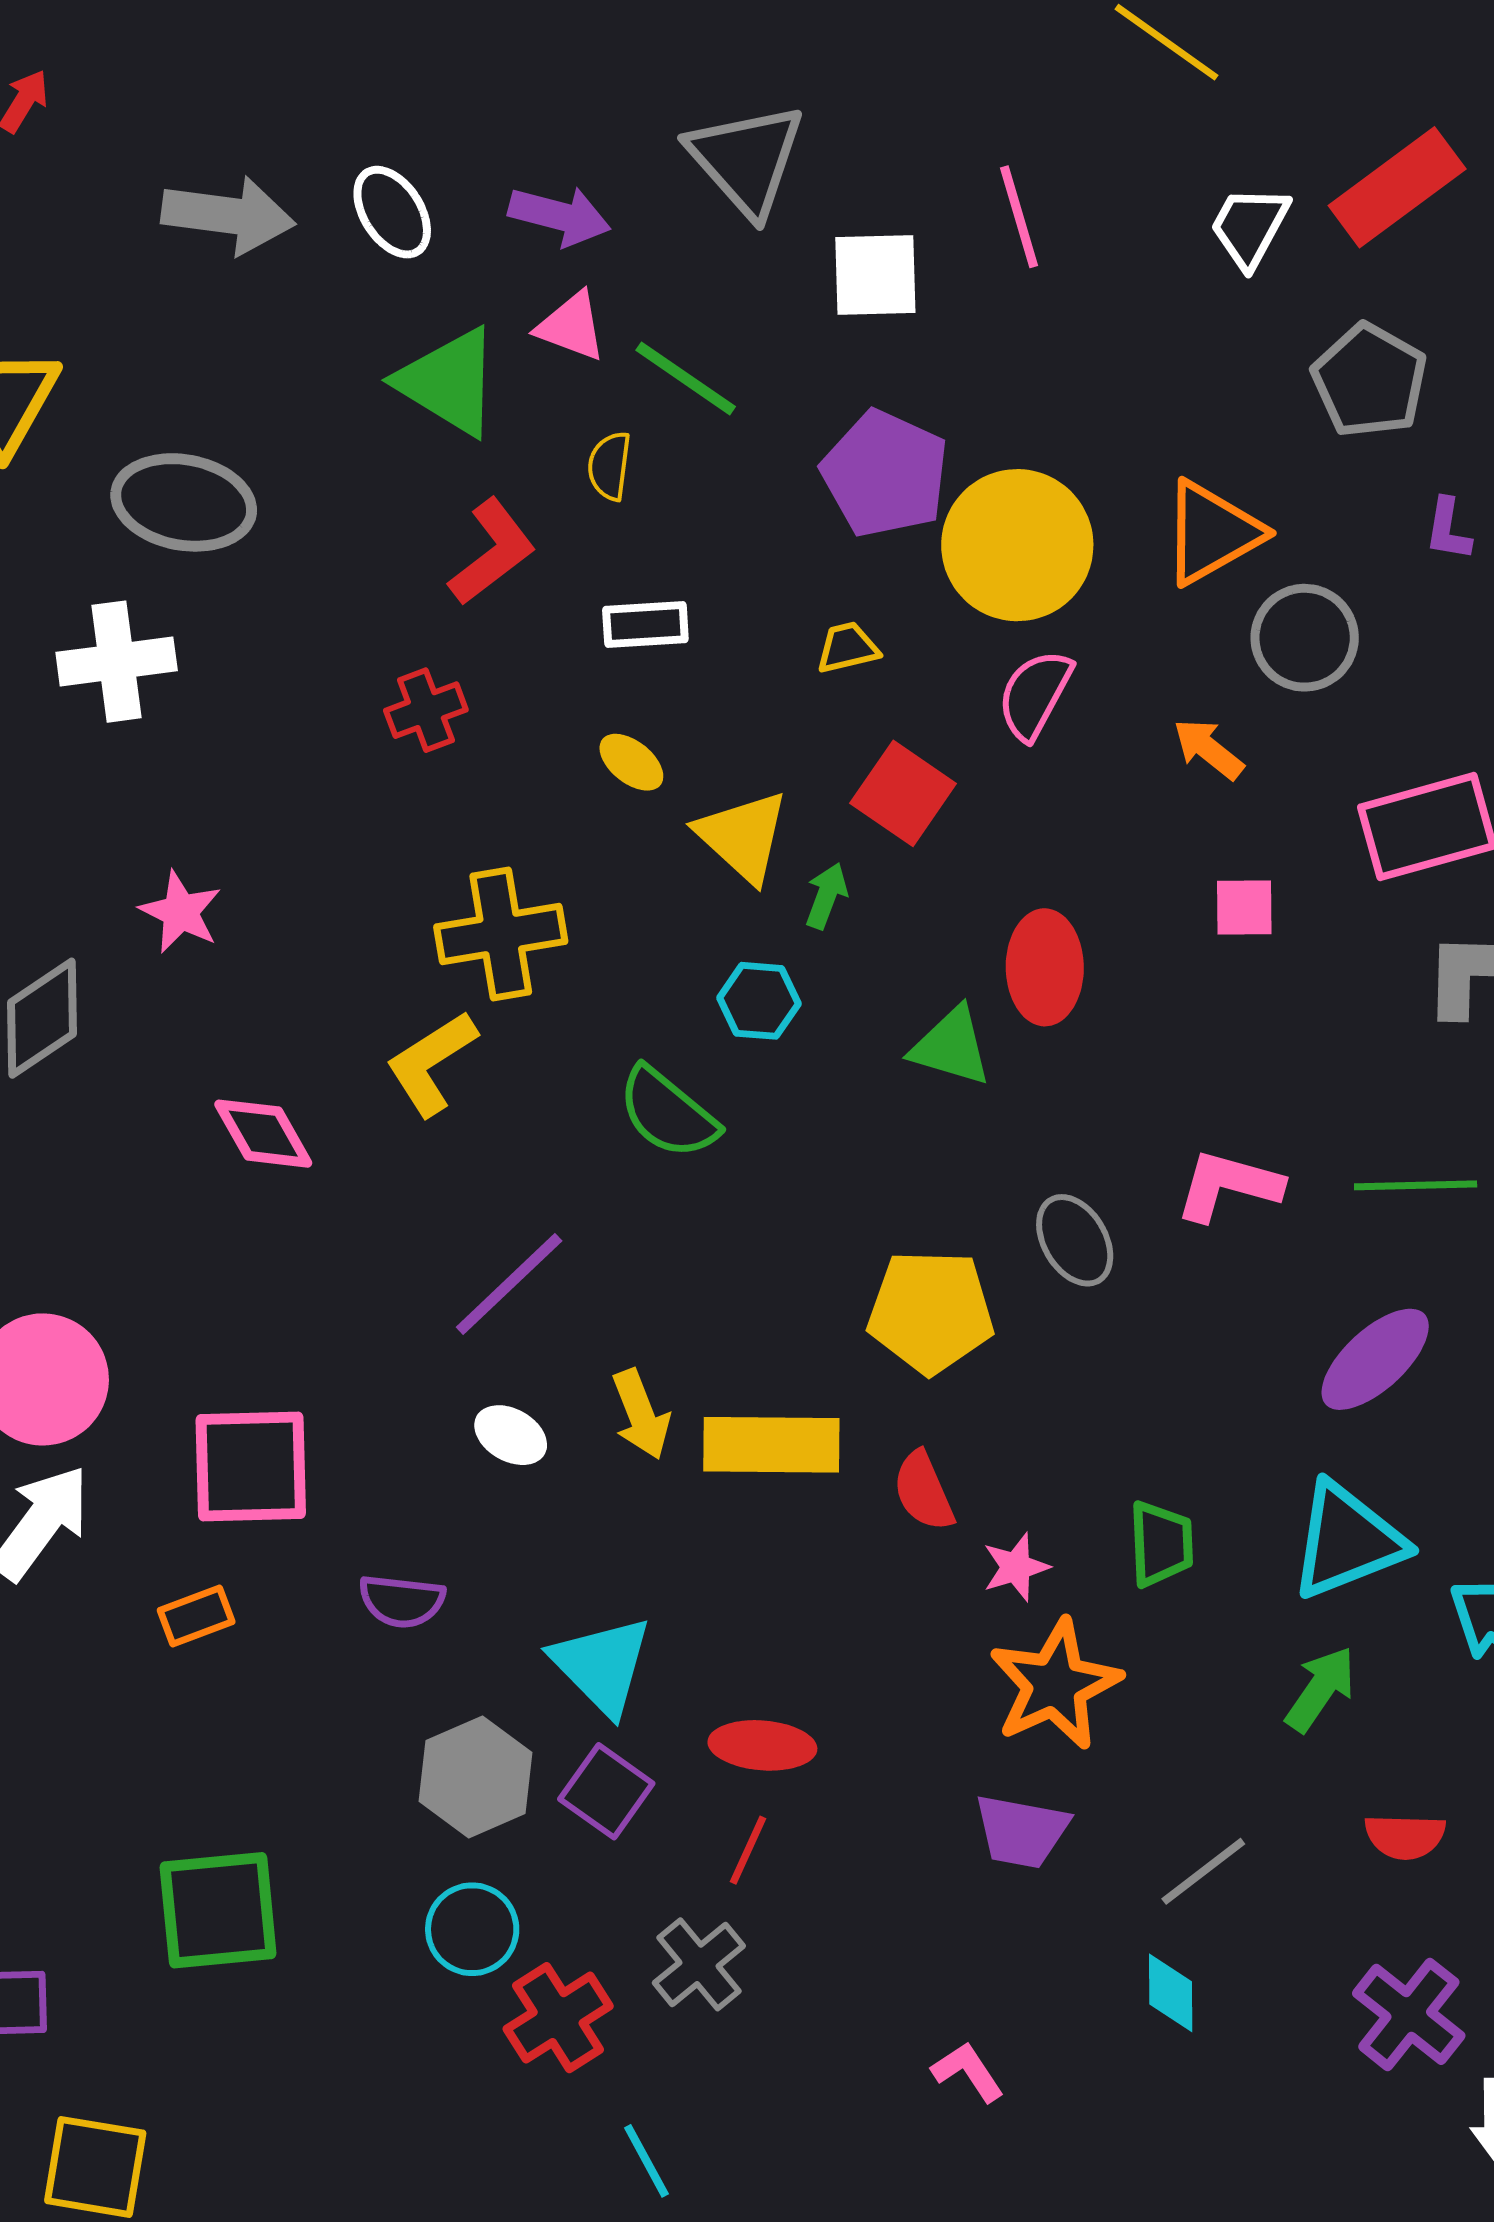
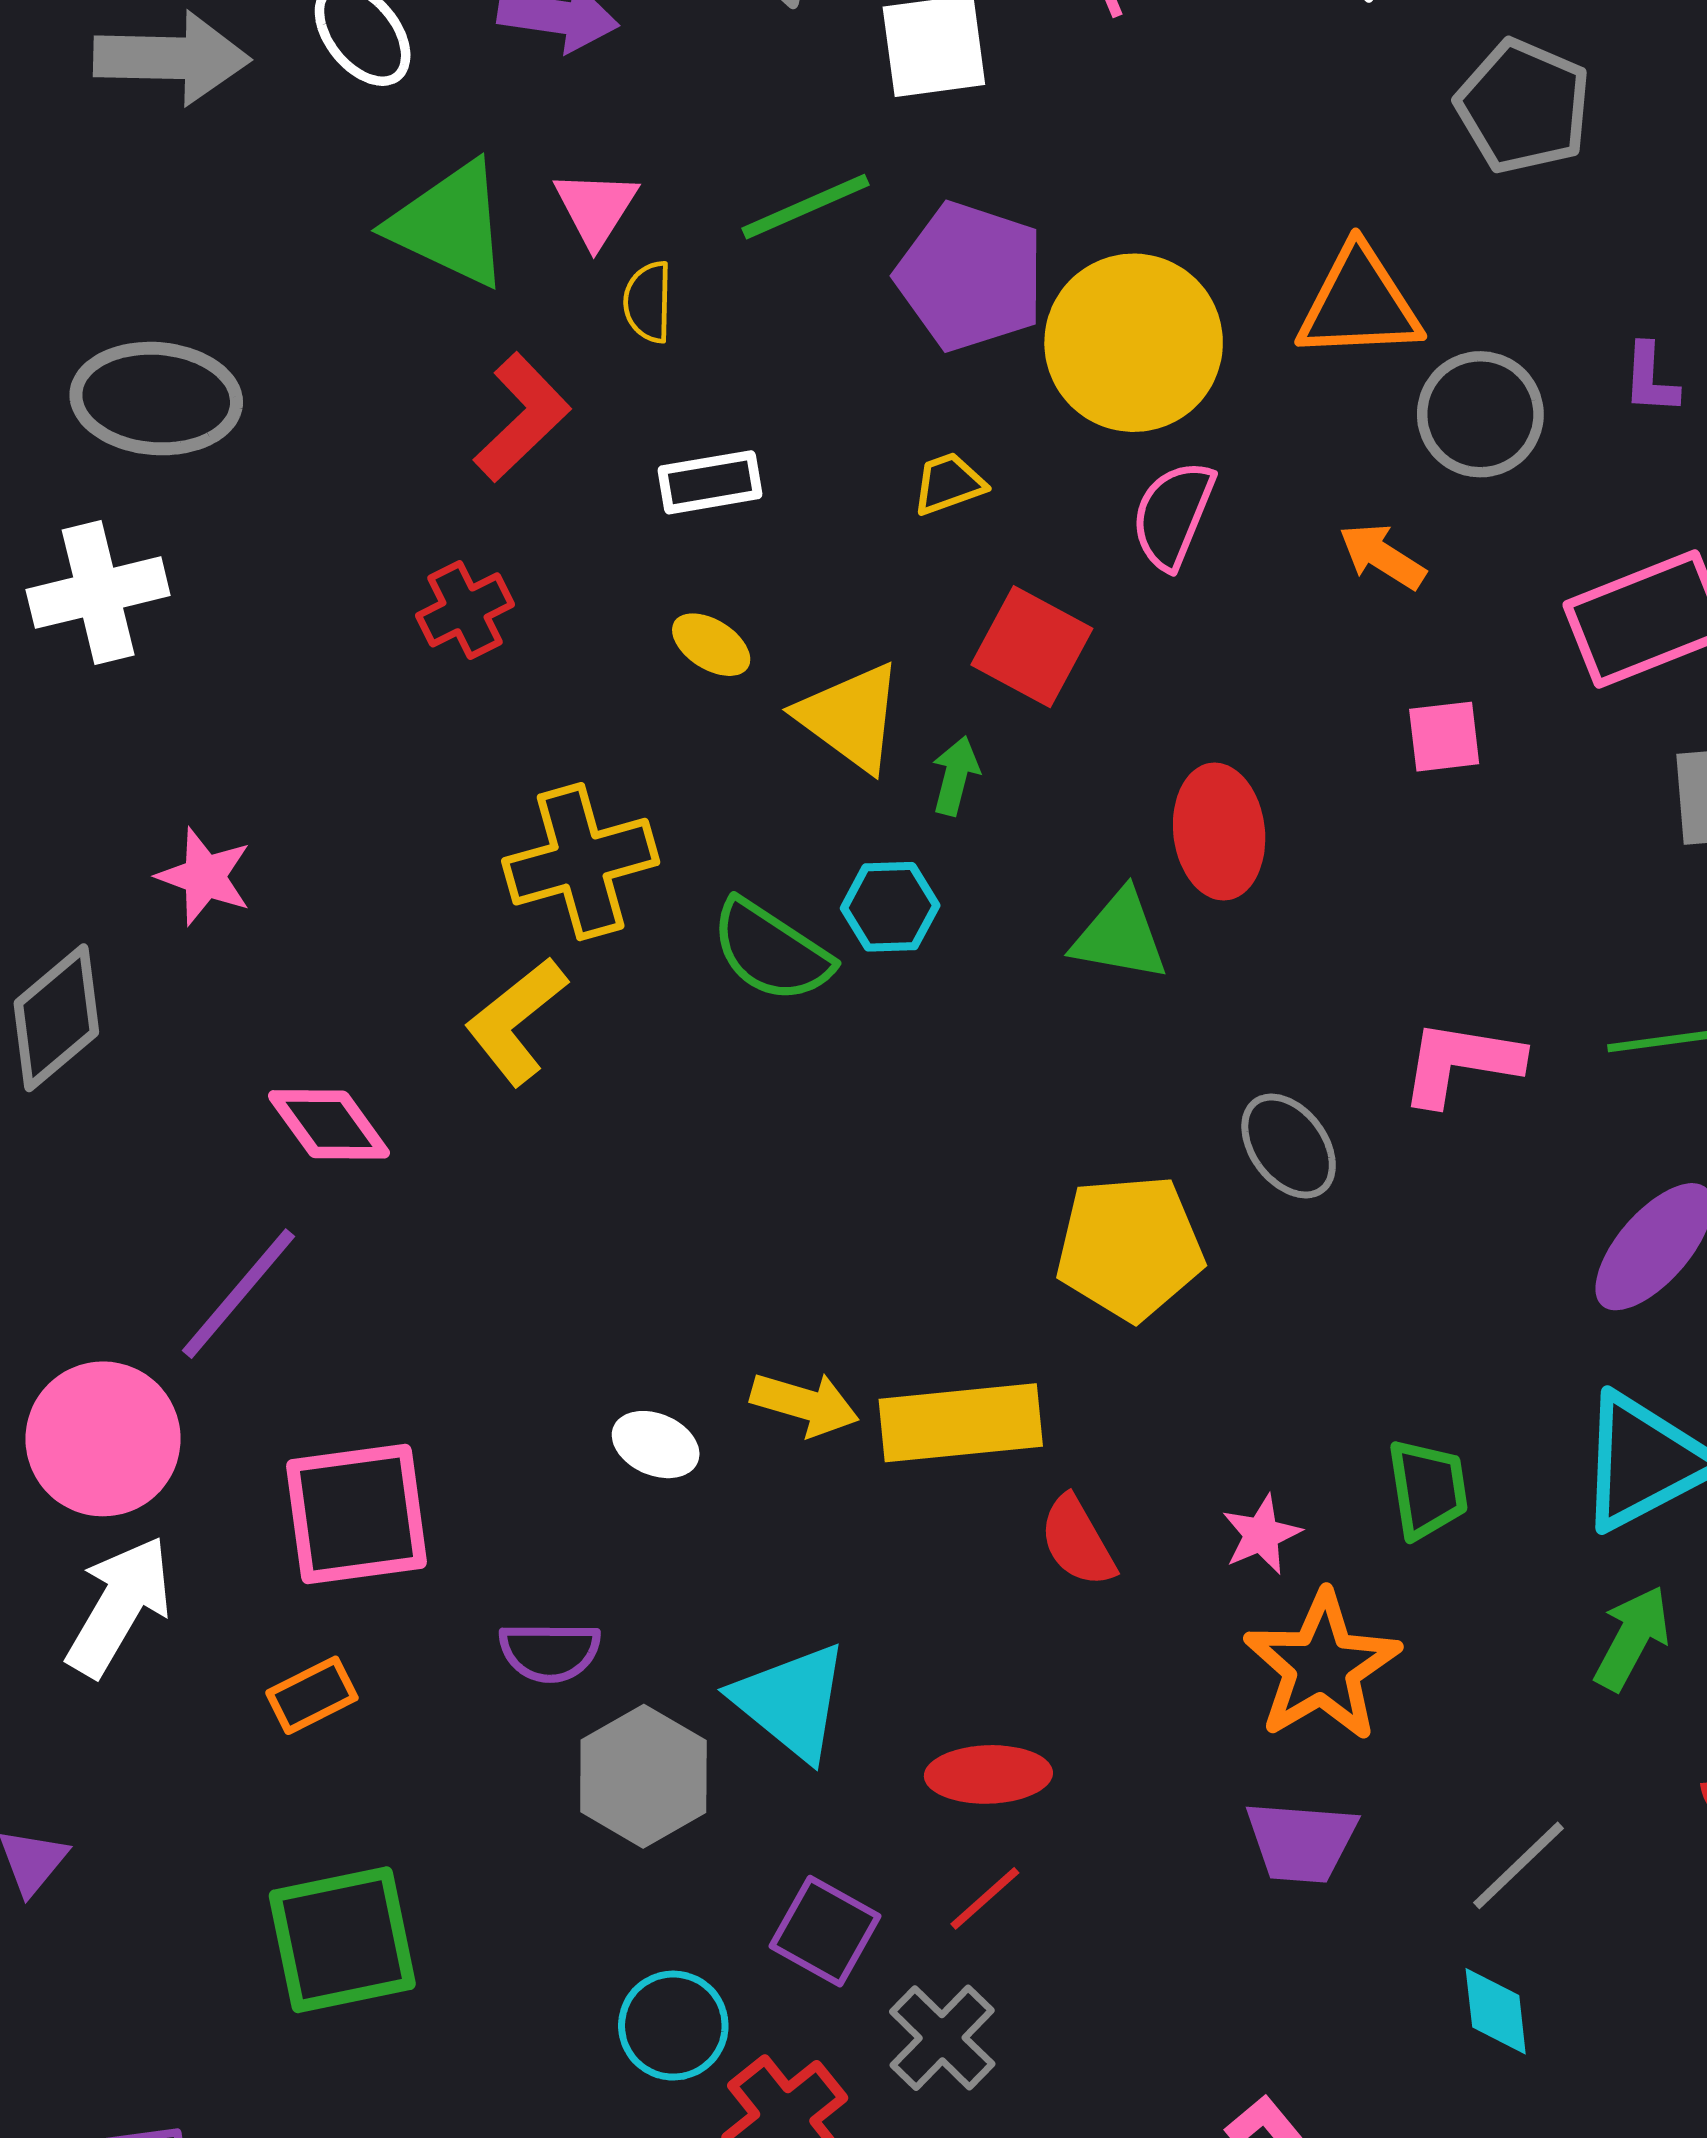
pink triangle: (571, 326) -> (596, 208), moved, turned 48
green line: (686, 378) -> (805, 207), moved, turned -52
purple L-shape: (1448, 529) -> (1650, 379), moved
orange triangle: (1212, 533) -> (1359, 304), turned 33
green semicircle: (668, 1113) -> (771, 951), moved
purple line: (509, 1284) -> (239, 1294), moved
yellow arrow: (641, 1414) -> (805, 1404), turned -46
red semicircle: (923, 1491) -> (1077, 1541), moved
gray hexagon: (476, 1777) -> (643, 1776), moved
purple square: (606, 1791) -> (825, 1931), moved
red line: (748, 1850) -> (985, 1898), turned 30
green square: (218, 1910) -> (342, 1940), moved

